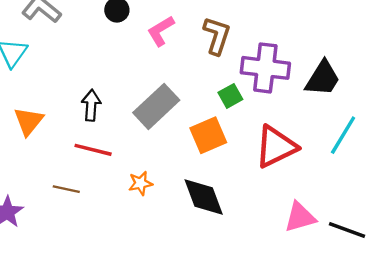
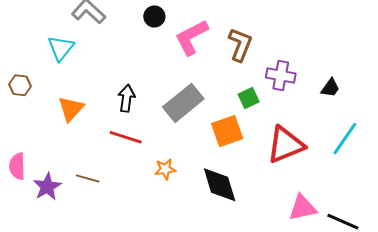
pink L-shape: (161, 31) -> (191, 37), size x1.4
purple cross: (265, 68) -> (281, 76), size x0.7
black trapezoid: (323, 78) -> (330, 88), size x0.6
brown line: (66, 189) -> (88, 179), moved

